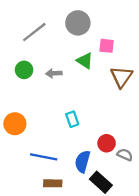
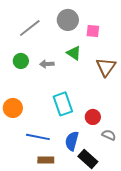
pink square: (107, 46) -> (93, 31), moved
cyan rectangle: (72, 119) -> (63, 104), size x1.6
red circle: (107, 143) -> (93, 117), moved

